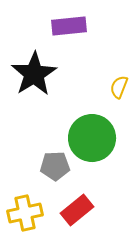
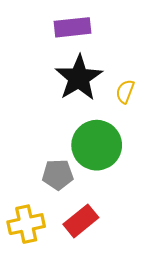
black star: (34, 74) -> (79, 78), moved

